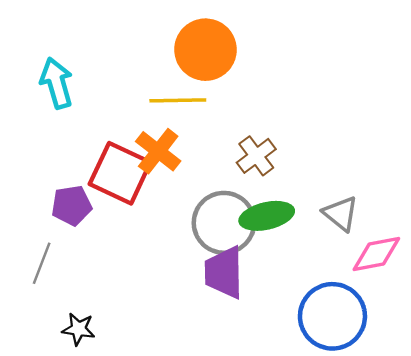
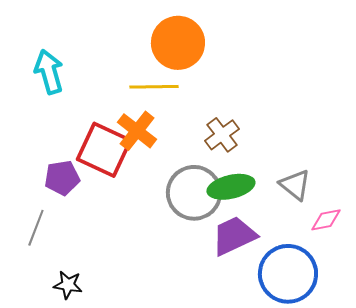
pink diamond: (376, 254) -> (326, 220), size x0.7
purple trapezoid: (224, 272) -> (234, 236), moved, turned 66

